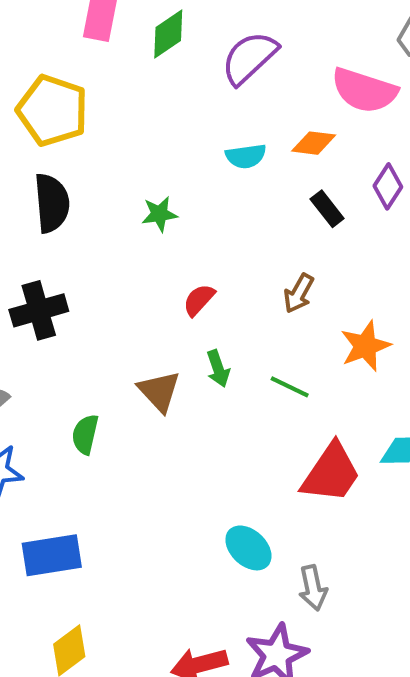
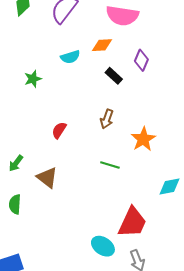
green star: (159, 214) -> (33, 79), moved
green arrow: (218, 369) -> (16, 163), moved, turned 66
red trapezoid: (331, 473) -> (132, 222), moved

